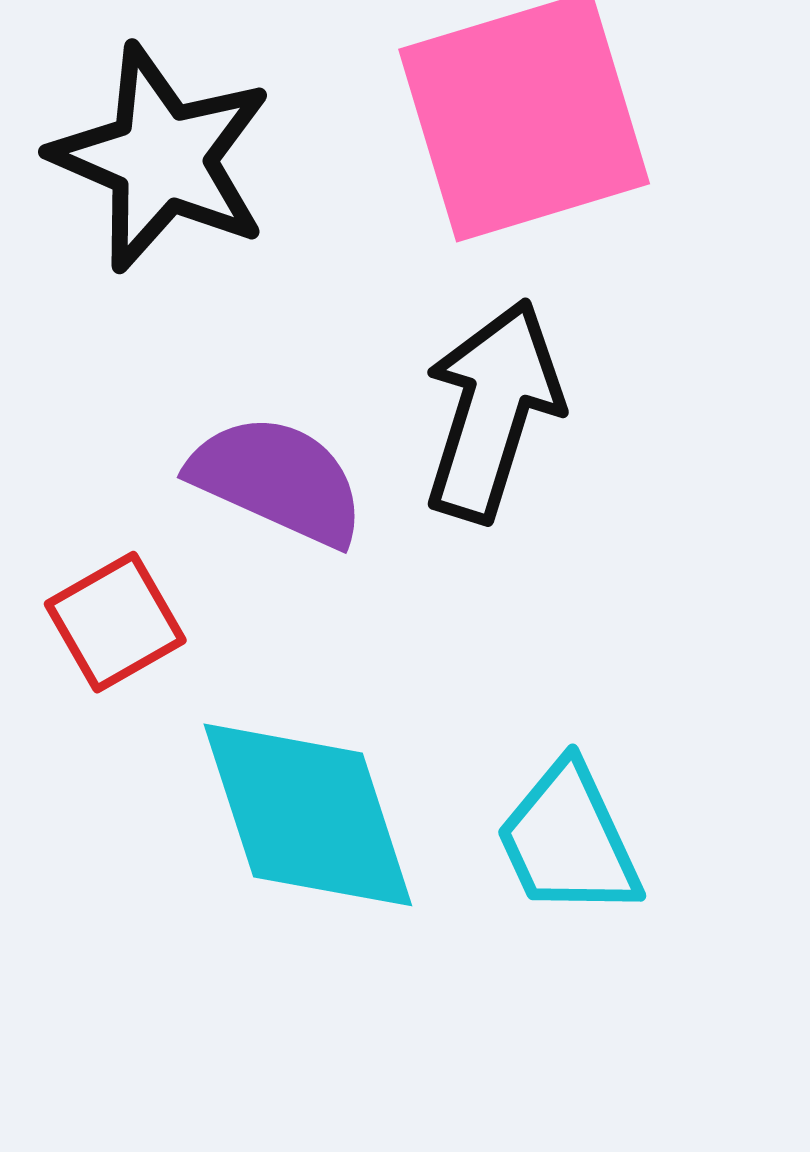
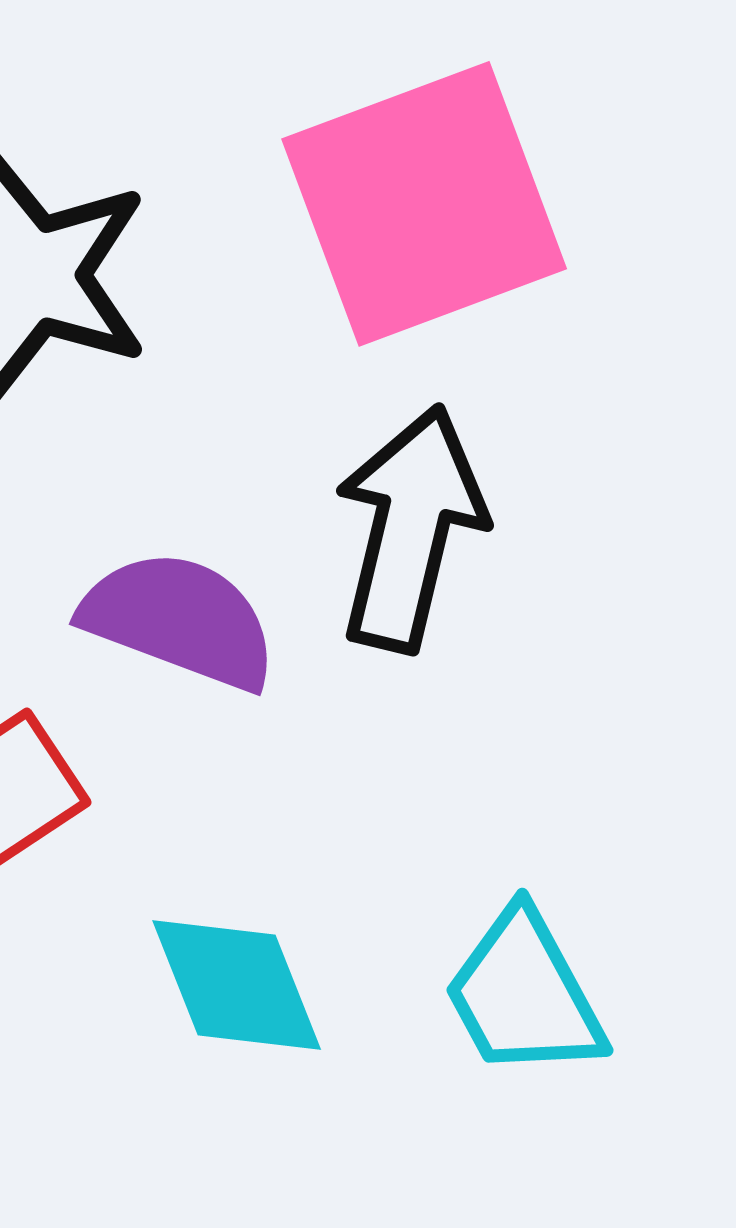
cyan diamond: (308, 815) -> (237, 985), size x0.7

